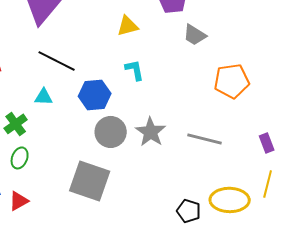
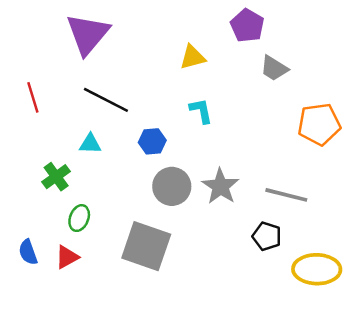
blue hexagon: (95, 95) -> (152, 141), size x0.7
green ellipse: (20, 158) -> (79, 218), moved
red triangle: (19, 201) -> (67, 257), moved
black pentagon: (189, 211) -> (267, 236), moved

